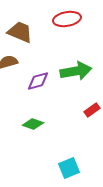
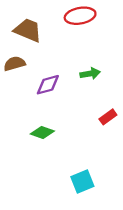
green arrow: (76, 71) -> (90, 74), size x0.6

